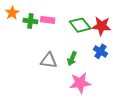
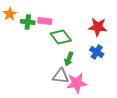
green diamond: (80, 25) -> (61, 37), moved
gray triangle: (49, 61) -> (61, 76), moved

